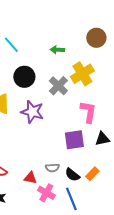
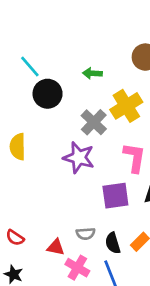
black circle: (24, 77) -> (48, 94), moved
purple star: (32, 112) -> (79, 158), moved
black semicircle: (72, 175) -> (113, 243), turned 35

